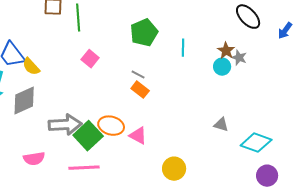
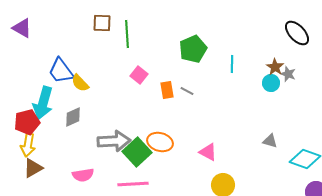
orange rectangle: (140, 90) -> (167, 90), moved, turned 42
gray diamond: (24, 101) -> (73, 117), size x0.7
pink triangle: (138, 136) -> (208, 152), moved

